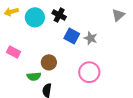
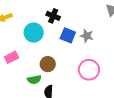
cyan circle: (35, 17) -> (34, 33), moved
pink rectangle: (13, 52) -> (11, 57), turned -48

